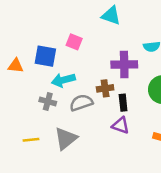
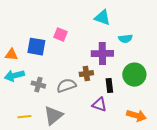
cyan triangle: (111, 16) -> (102, 18), moved
cyan arrow: (63, 80) -> (14, 76), moved
black rectangle: (123, 103) -> (109, 86), moved

